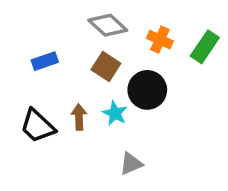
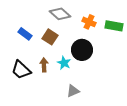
green rectangle: (205, 47) -> (114, 26), turned 66
blue rectangle: (45, 61) -> (25, 34), turned 56
brown square: (106, 67) -> (50, 37), moved

